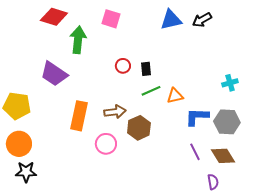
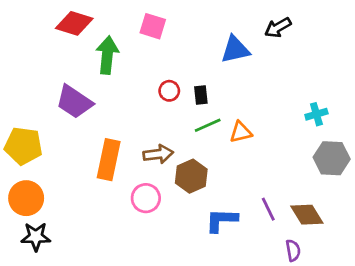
blue triangle: (171, 20) -> (235, 50), moved
blue L-shape: (197, 117) -> (221, 220), moved
gray hexagon: (227, 122) -> (332, 158), moved

